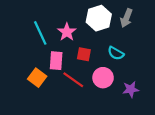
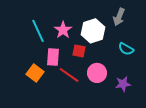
white hexagon: (99, 18) -> (93, 31), moved
cyan semicircle: (116, 53) -> (126, 49), moved

